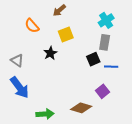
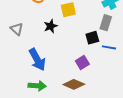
blue arrow: (20, 87) -> (37, 59), moved
purple square: (103, 91) -> (82, 63), moved

